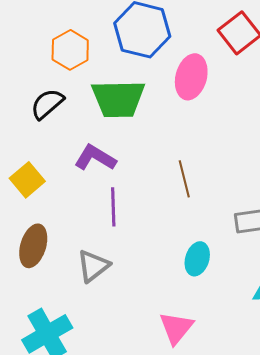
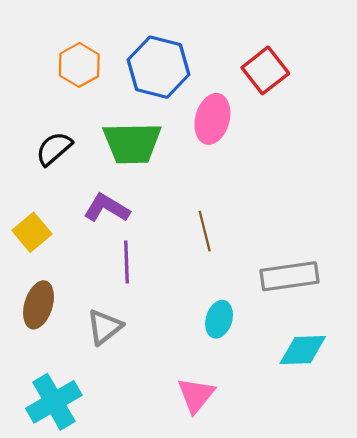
orange hexagon: (70, 50) -> (79, 65), moved

